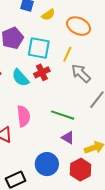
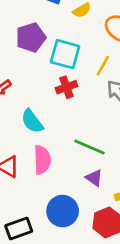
cyan semicircle: (20, 78) -> (32, 121), moved
pink semicircle: (23, 116) -> (42, 160), moved

